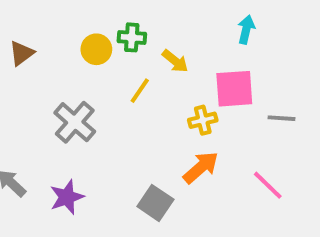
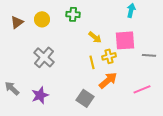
yellow circle: (96, 49) -> (42, 19), moved
yellow arrow: (175, 61) -> (95, 37), moved
yellow line: (140, 91) -> (92, 62), moved, turned -48
pink line: (268, 185) -> (142, 89), turned -66

